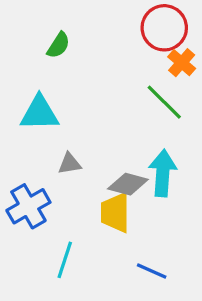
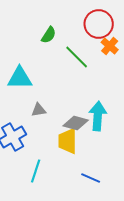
green semicircle: (58, 45) -> (49, 35), moved
green line: (164, 102) -> (77, 57), moved

